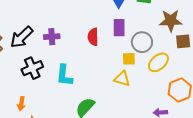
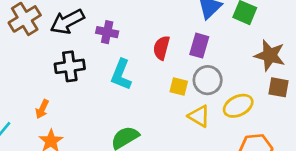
gray circle: (142, 42) -> (208, 80), moved
yellow square: (129, 59) -> (179, 87), moved
cyan L-shape: (64, 75) -> (121, 75), moved
yellow triangle: (122, 79) -> (199, 116), moved

